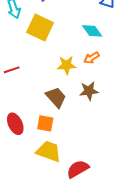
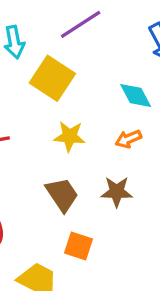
yellow star: (67, 65) -> (70, 136), moved
orange square: (45, 123) -> (79, 246), moved

